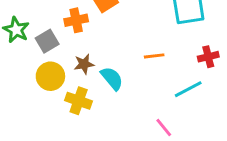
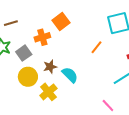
orange line: (154, 56) -> (97, 47), moved, turned -40
yellow cross: (79, 101) -> (48, 92), turned 36

